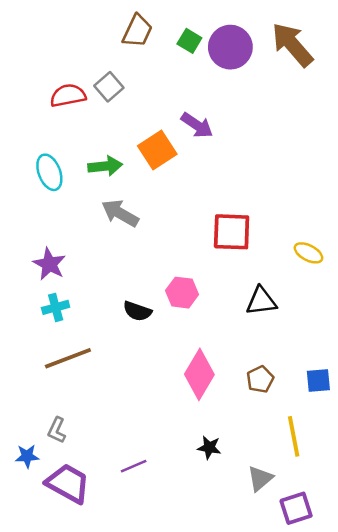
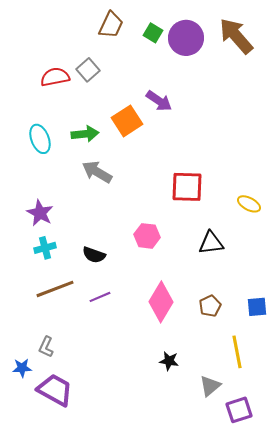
black semicircle: (137, 311) -> (94, 255), moved
purple line: (134, 466) -> (100, 297), moved

